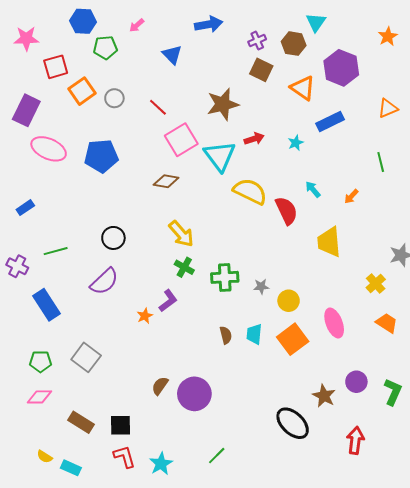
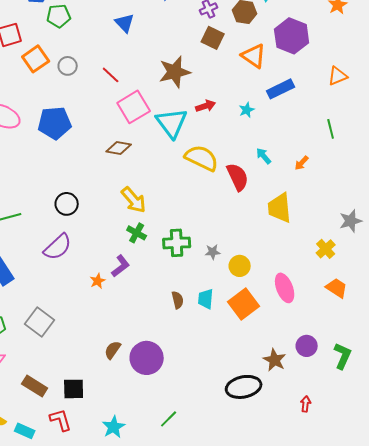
black ellipse: (293, 423) -> (244, 387), turned -56
red arrow: (355, 440) -> (306, 404), size x0.6
red L-shape: (125, 457) -> (61, 420), moved

